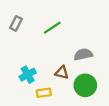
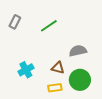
yellow rectangle: (44, 93) -> (55, 88), moved

